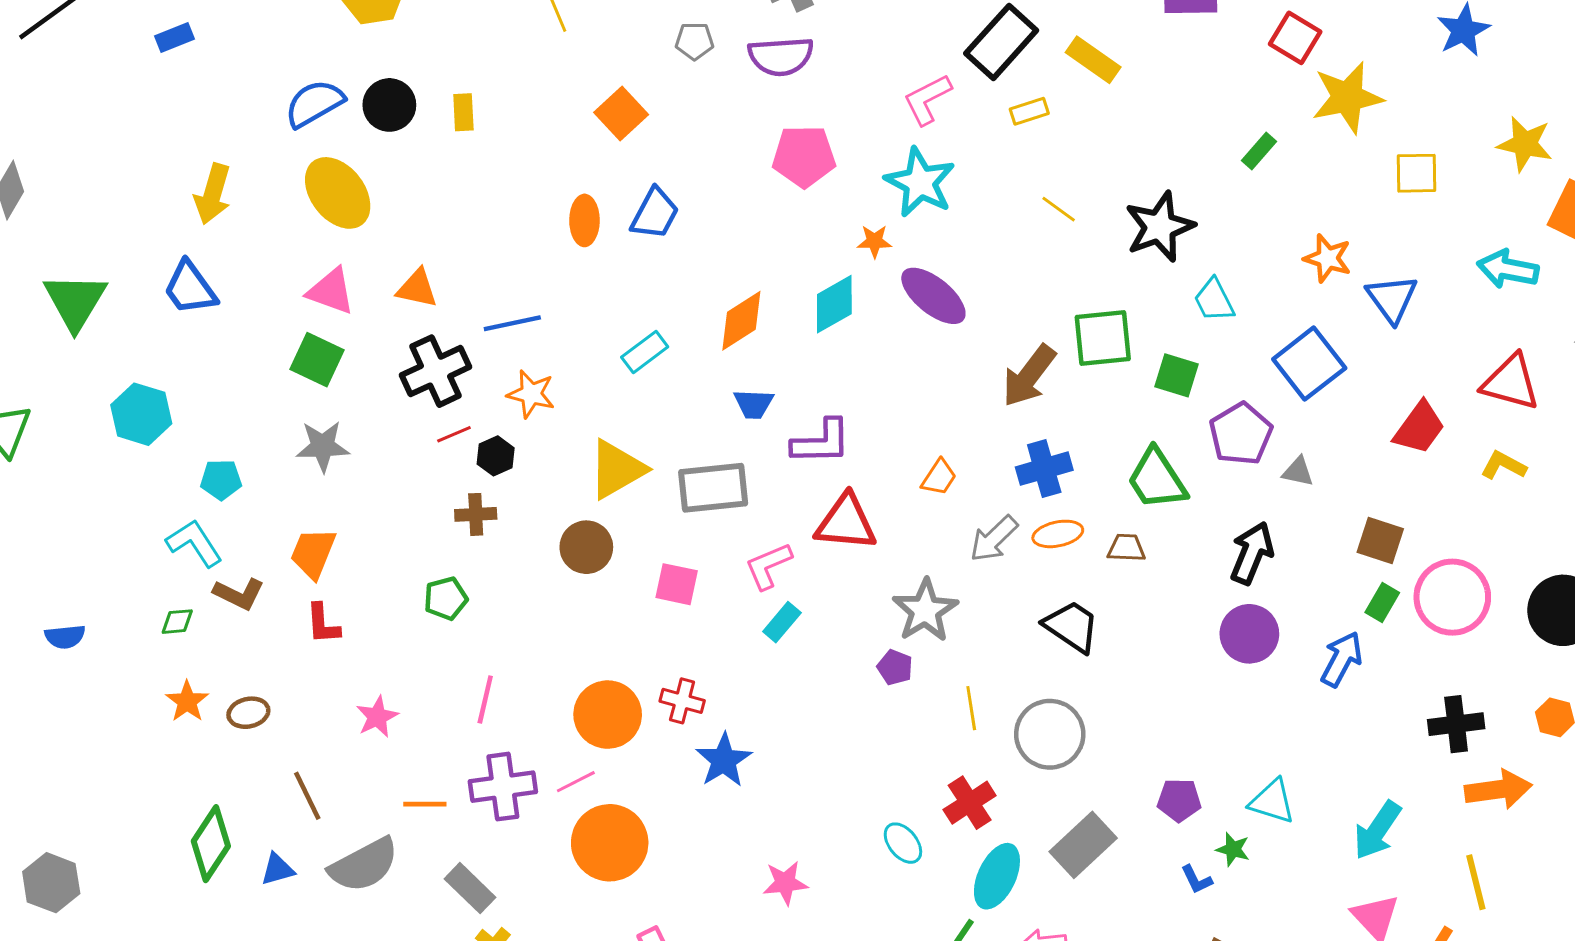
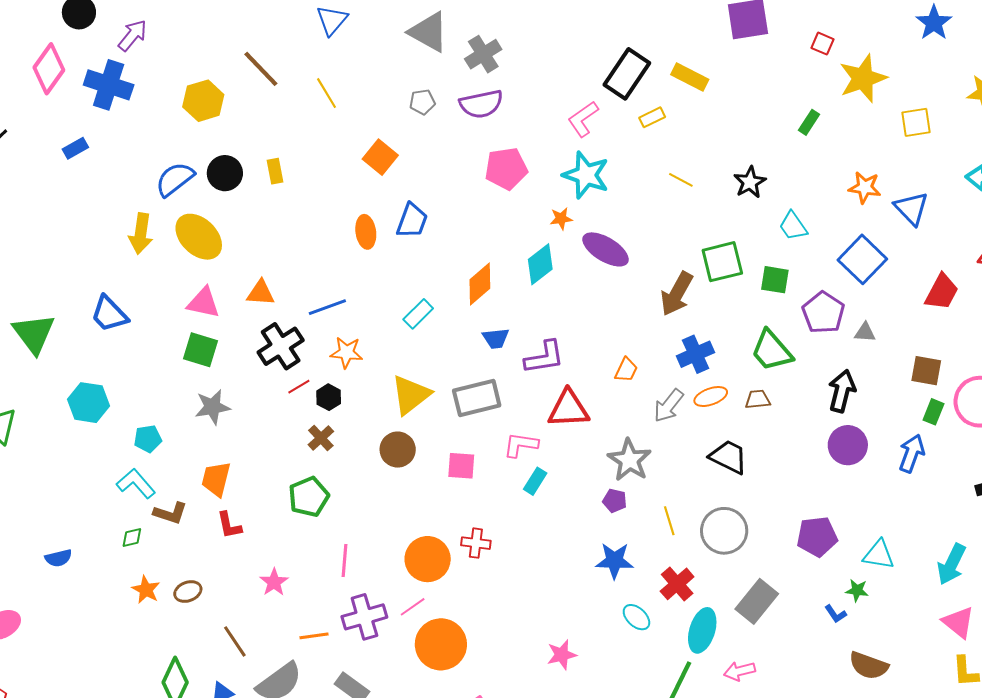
red square: (1295, 38) -> (823, 44), size x0.7
yellow arrow: (213, 194) -> (141, 234), moved
black star: (1160, 227) -> (750, 182), size x0.7
brown cross: (476, 514) -> (321, 438), turned -32
pink L-shape: (768, 566) -> (521, 445), turned 39
green pentagon: (446, 598) -> (309, 497), size x1.4
blue star: (724, 760) -> (615, 561), moved, turned -30
purple pentagon: (1179, 800) -> (817, 537), moved, size x1.4

